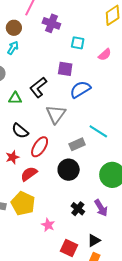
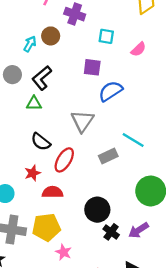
brown circle: (14, 28) -> (51, 36), moved
black L-shape: (38, 87) -> (42, 78), moved
black circle: (69, 170) -> (97, 210), moved
red semicircle: (29, 174) -> (52, 192), turned 36
yellow pentagon: (23, 203) -> (46, 227), turned -30
purple arrow: (101, 208) -> (138, 230), turned 90
pink star: (48, 225) -> (64, 252), moved

